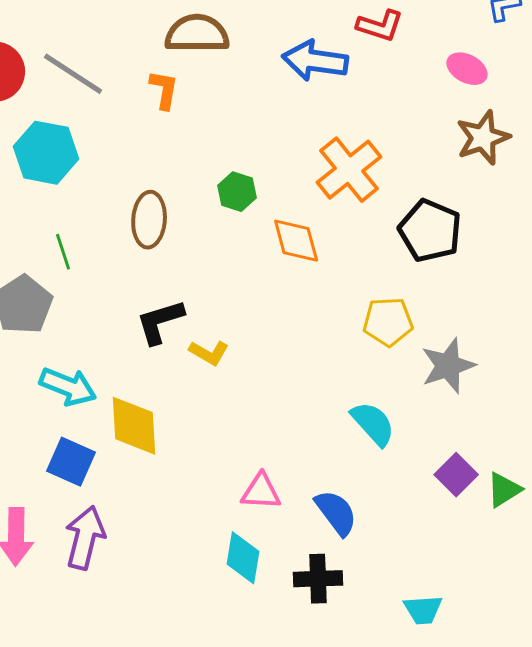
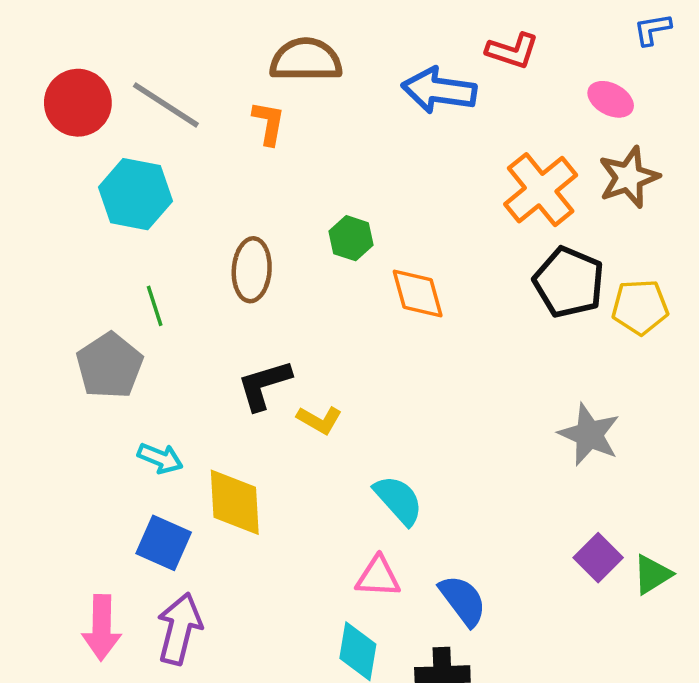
orange cross: (349, 170) -> (541, 190), moved
yellow pentagon: (388, 322) -> (640, 307), moved
gray star: (448, 366) -> (589, 435), turned -30
cyan arrow: (68, 387) -> (160, 458), size x0.7
cyan semicircle: (373, 424) -> (398, 500), moved

